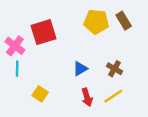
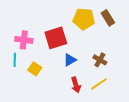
red square: (43, 32) -> (56, 38), moved
pink cross: (15, 46) -> (24, 40), moved, turned -30
yellow square: (40, 94) -> (35, 69), moved

